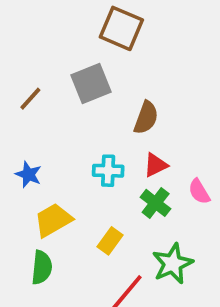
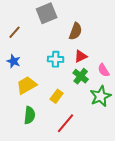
brown line: (30, 99) -> (15, 32), moved
green star: (173, 264) -> (101, 96), moved
green semicircle: (42, 267) -> (30, 115), moved

